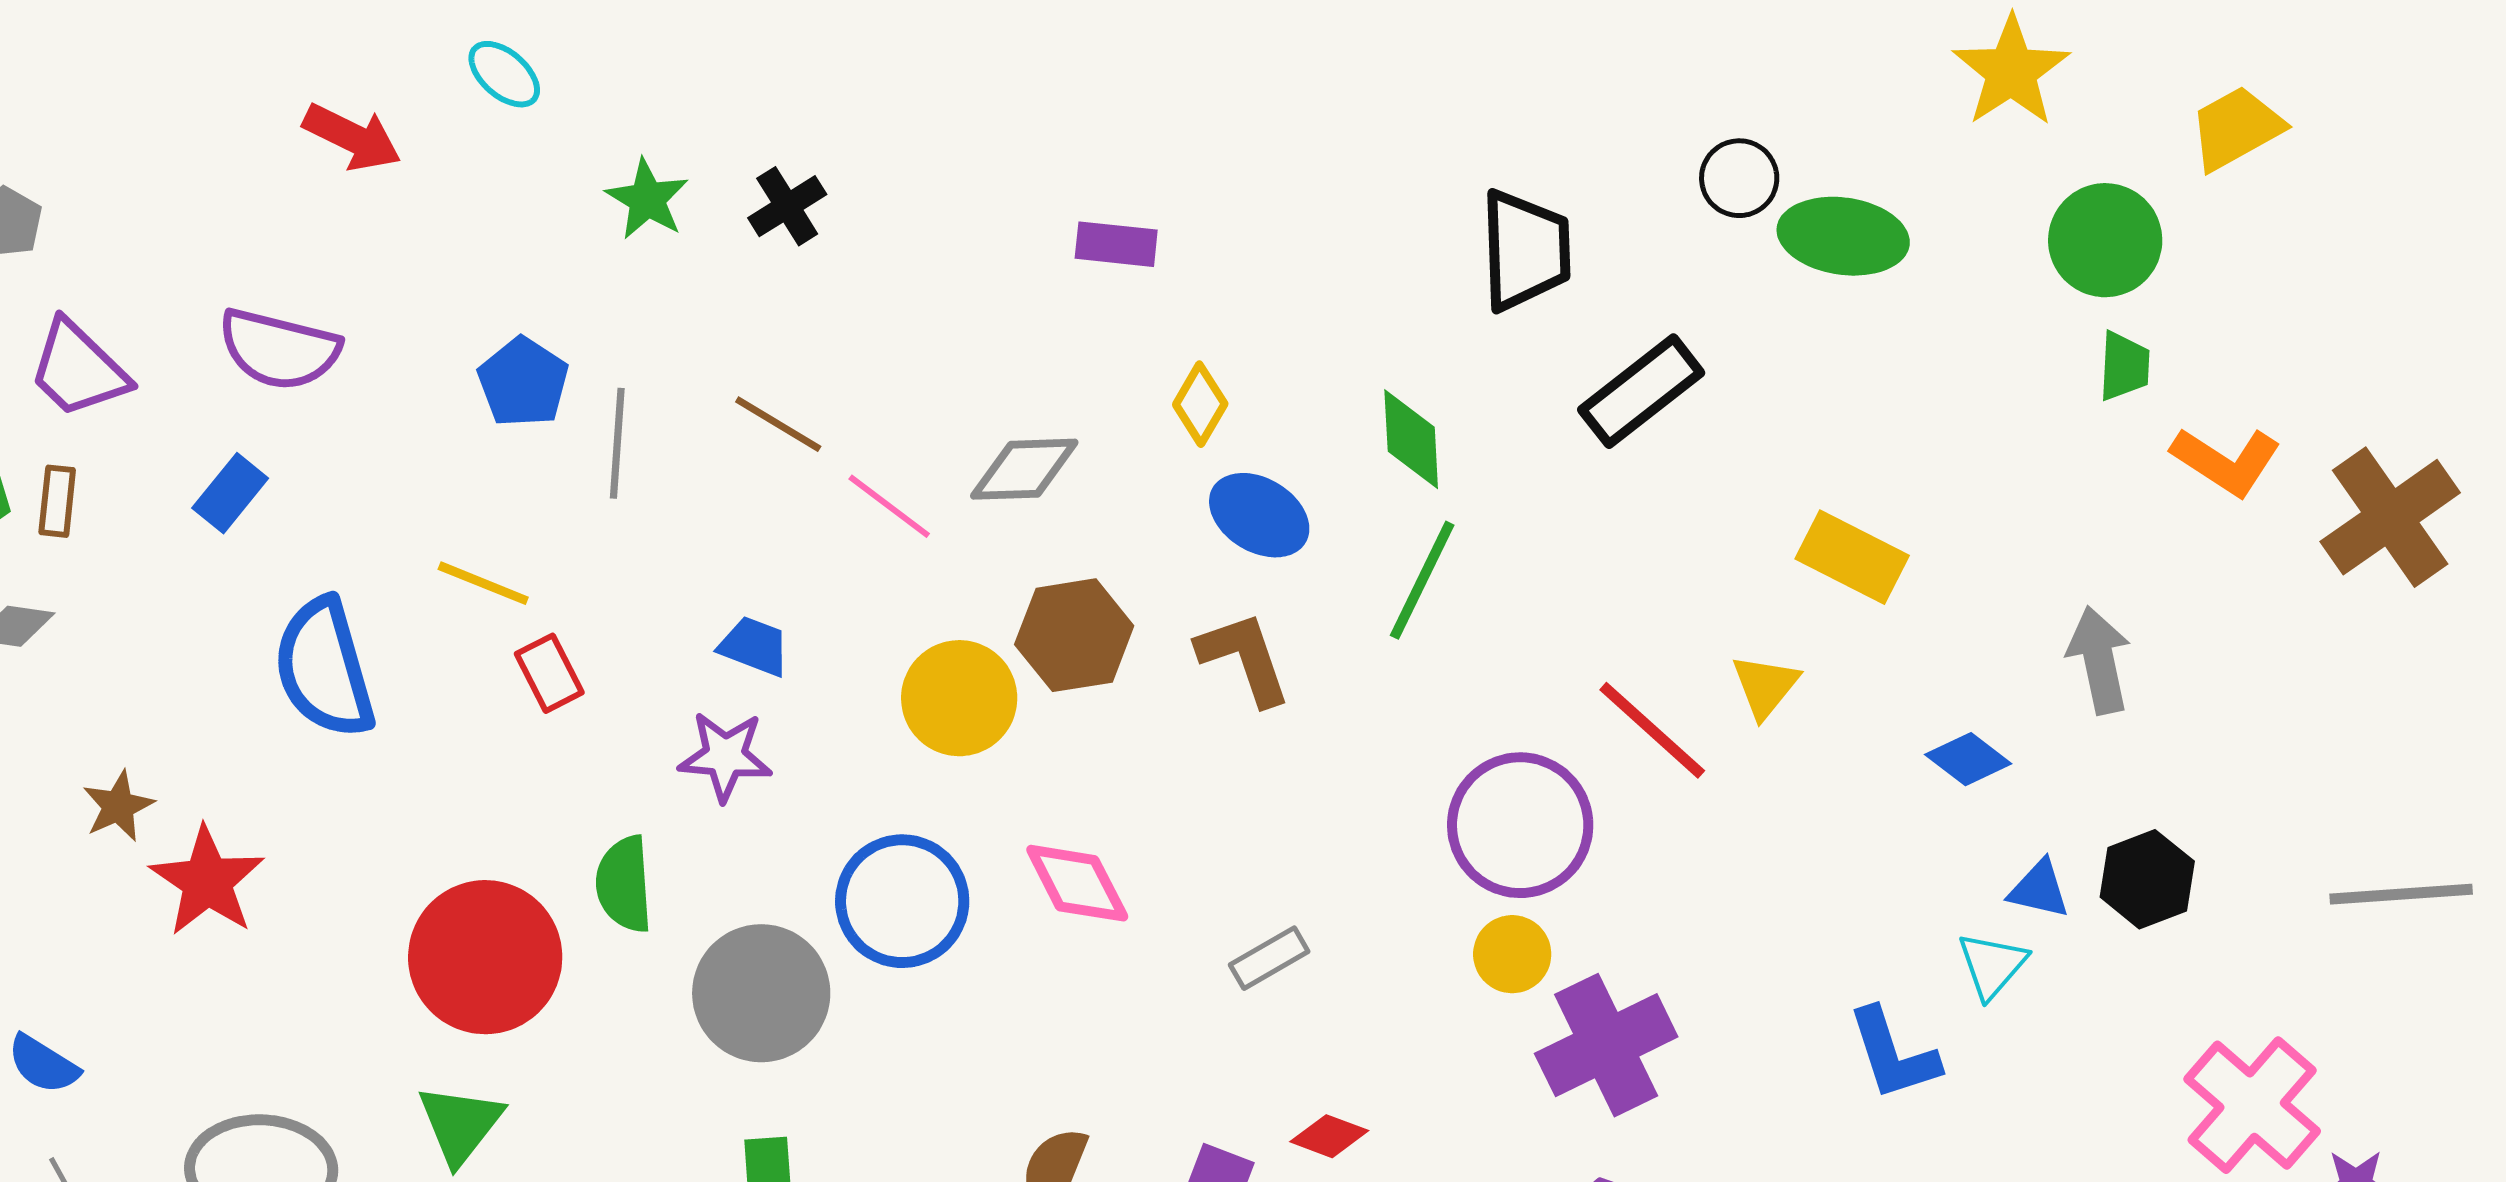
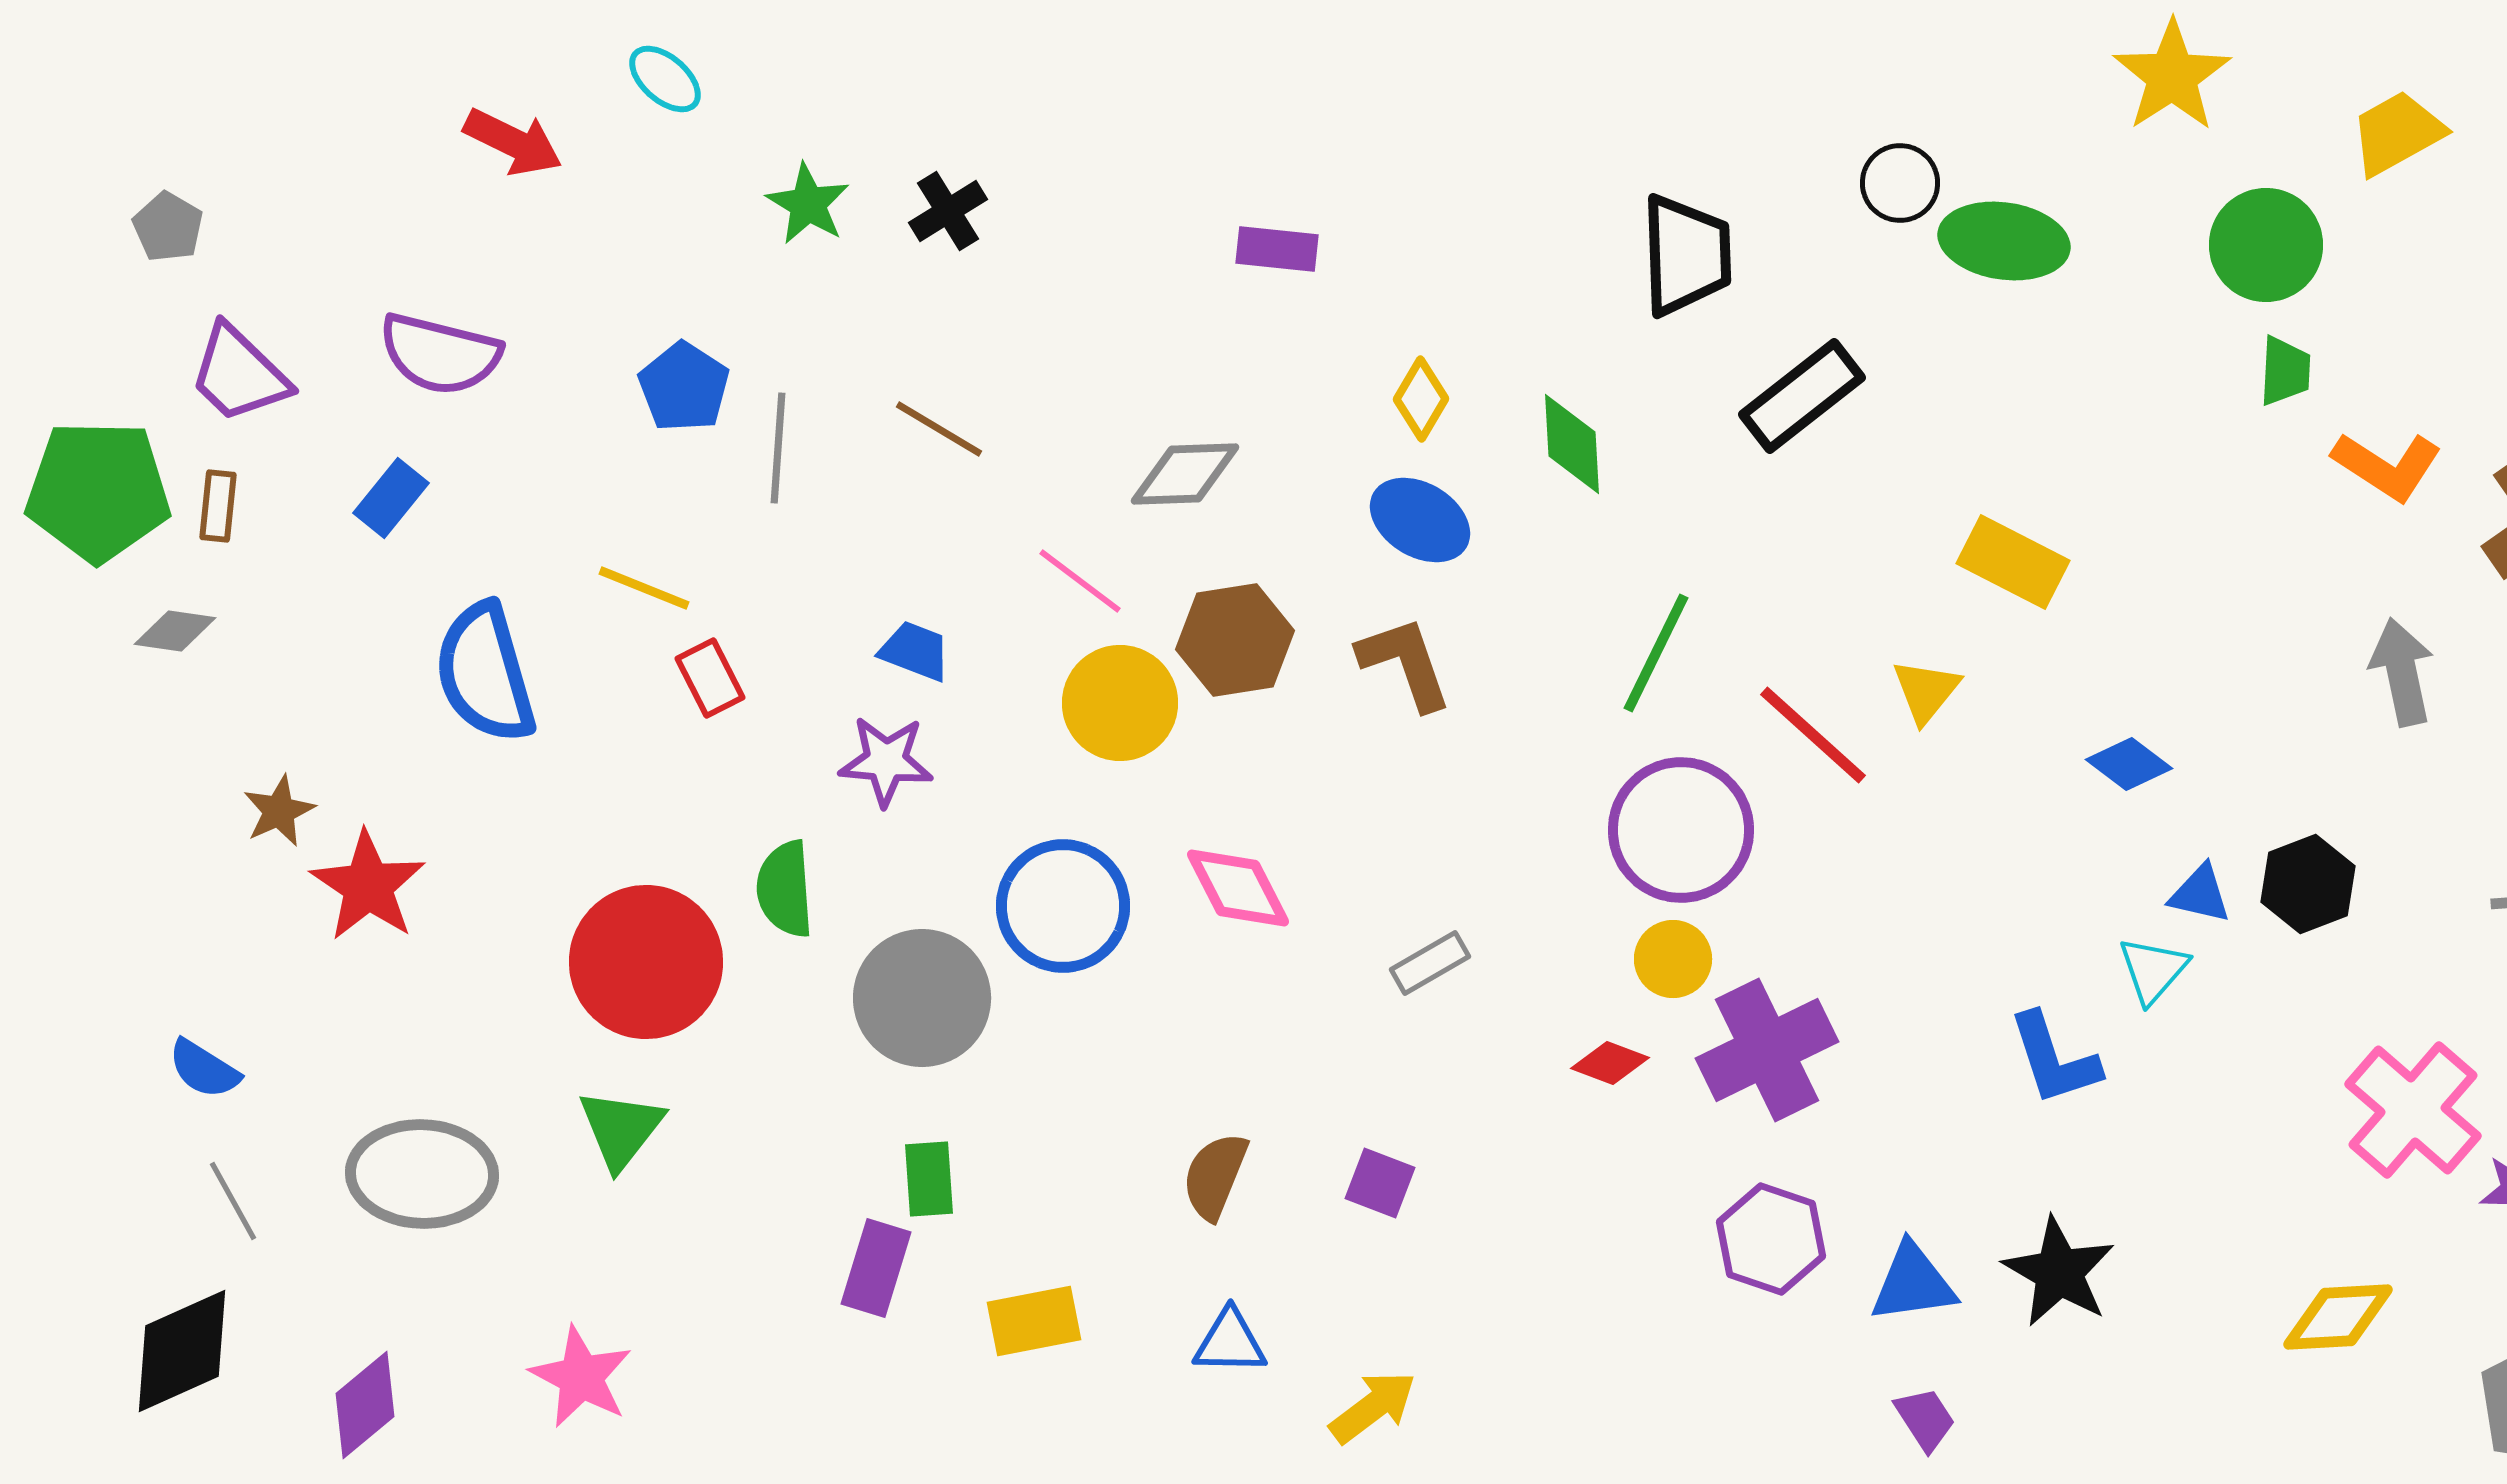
yellow diamond: (1200, 404) -> (1421, 399), moved
pink line: (889, 506) -> (1080, 581), moved
green line: (1422, 580) -> (1656, 653), moved
gray arrow: (2099, 660) -> (2402, 672), moved
red diamond: (1329, 1136) -> (1610, 1063), moved

